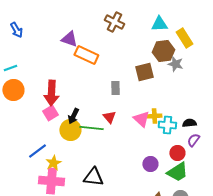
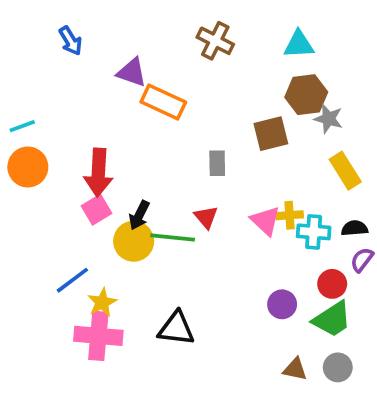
blue arrow: (16, 30) -> (71, 41), moved
yellow rectangle: (184, 38) -> (345, 171), moved

